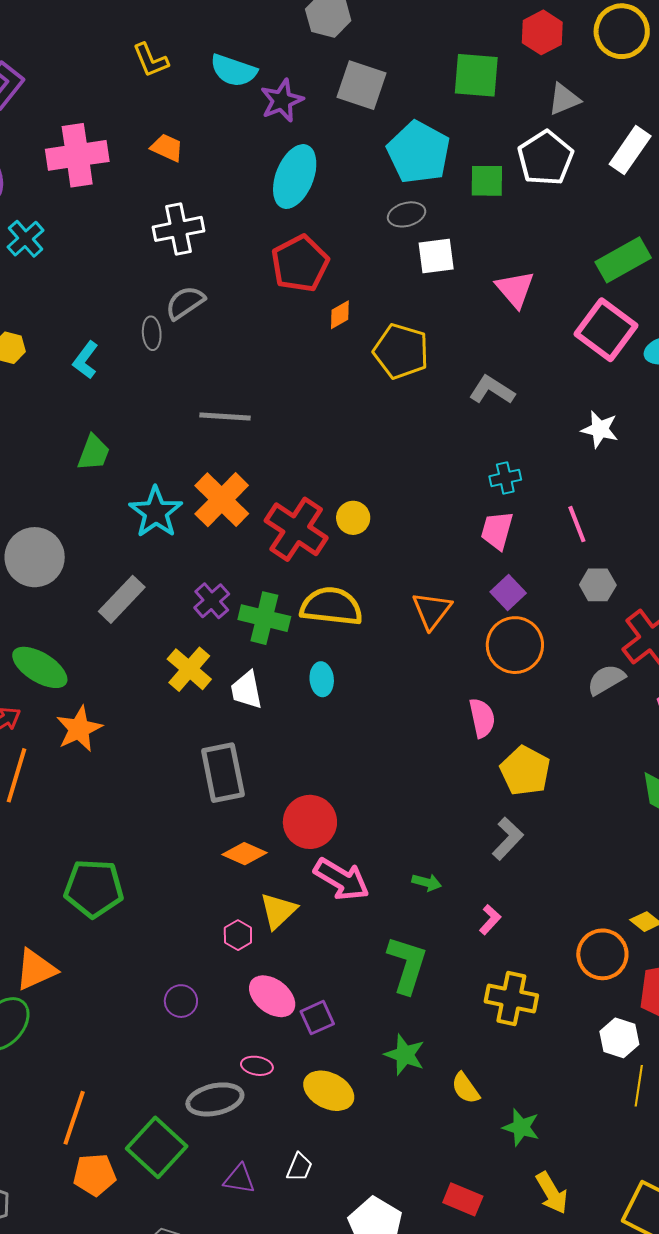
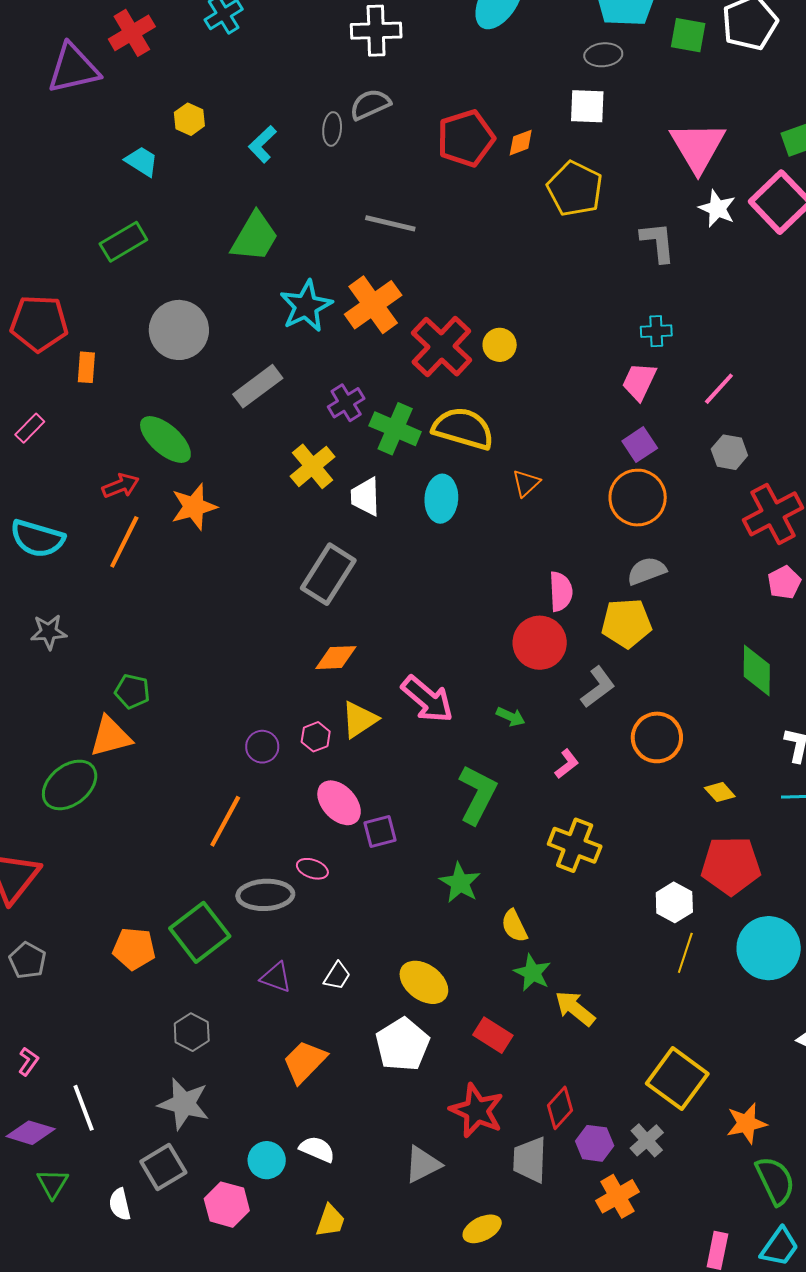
white square: (436, 256) -> (587, 106), moved
red pentagon: (300, 264) -> (466, 138), moved
pink triangle: (515, 289) -> (698, 147), size x1.4
gray L-shape: (492, 390) -> (658, 242), turned 42
white star: (600, 429) -> (717, 208), moved
green trapezoid: (94, 453) -> (255, 237), size x1.4
pink line: (577, 524) -> (719, 389), turned 54
orange triangle: (432, 610) -> (526, 483), moved, size x0.7
cyan ellipse: (322, 679) -> (441, 499), size x1.4
gray semicircle: (606, 680) -> (647, 571), moved
pink semicircle: (482, 718) -> (561, 592), moved
yellow pentagon: (525, 771) -> (626, 623), turned 30
gray rectangle: (223, 773) -> (328, 574), turned 34
red circle: (310, 822) -> (540, 643), moved
orange diamond: (244, 854) -> (336, 658), turned -36
green pentagon: (94, 888) -> (132, 691), moved, size x0.6
orange circle: (602, 954) -> (657, 737), moved
purple circle: (181, 1001) -> (262, 747), moved
yellow ellipse: (329, 1091) -> (424, 982), moved
orange line: (74, 1118) -> (225, 821), moved
green star: (521, 1127) -> (532, 973), moved
yellow arrow: (552, 1193) -> (575, 1008), moved, turned 150

